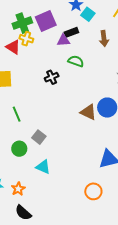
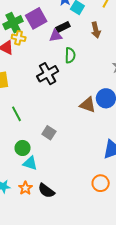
green semicircle: (76, 61) -> (70, 55), turned 77
black cross: (52, 77) -> (48, 74), size x1.5
gray square: (39, 137) -> (49, 133), moved
cyan triangle: (43, 167) -> (30, 163), moved
black semicircle: (23, 213) -> (46, 191), moved

